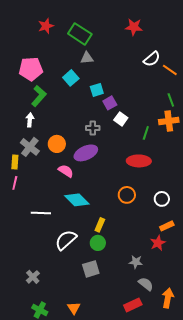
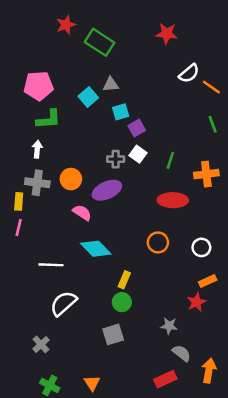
red star: (46, 26) -> (66, 25), moved
gray triangle: (87, 58) -> (111, 85), moved
green L-shape: (39, 96) -> (48, 119), turned 45
white square: (121, 119) -> (138, 154), moved
orange cross: (169, 121) -> (206, 174), moved
green line: (146, 133) -> (170, 160), moved
gray cross: (30, 147) -> (37, 183), turned -30
white semicircle: (66, 240) -> (63, 303), moved

